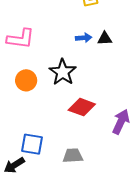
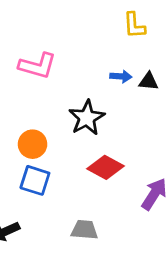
orange circle: (26, 80) -> (33, 144), moved
blue square: (32, 144) -> (35, 180), moved

